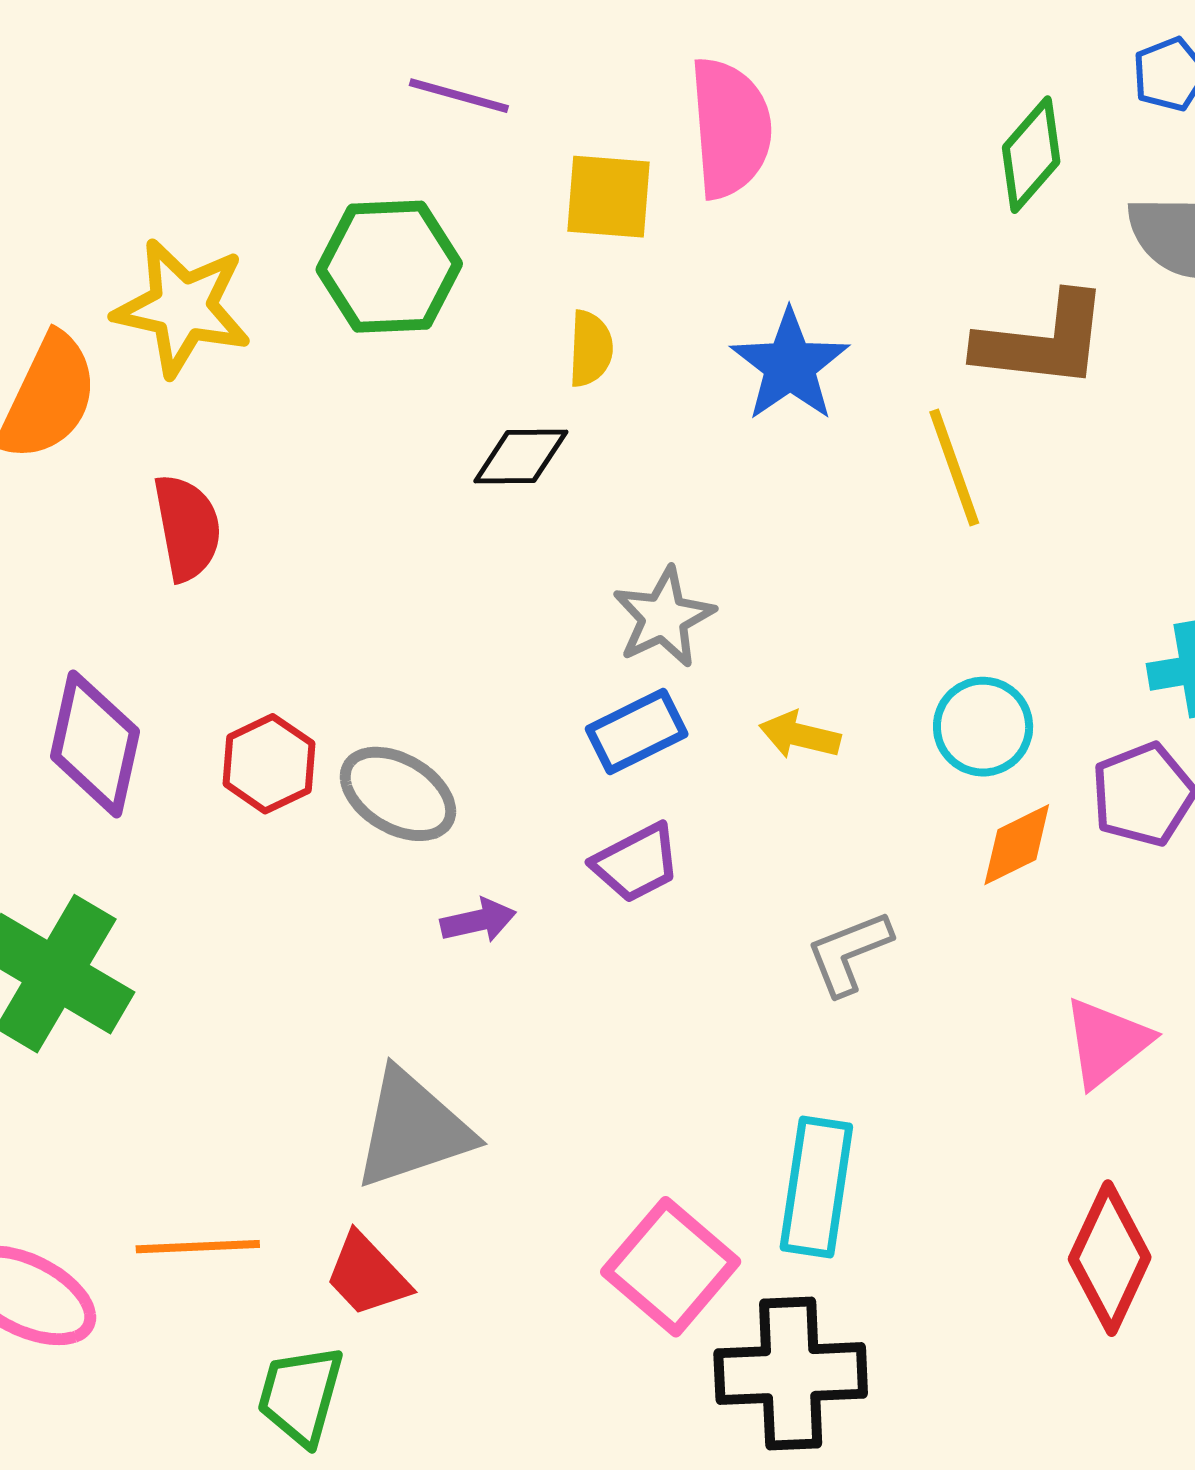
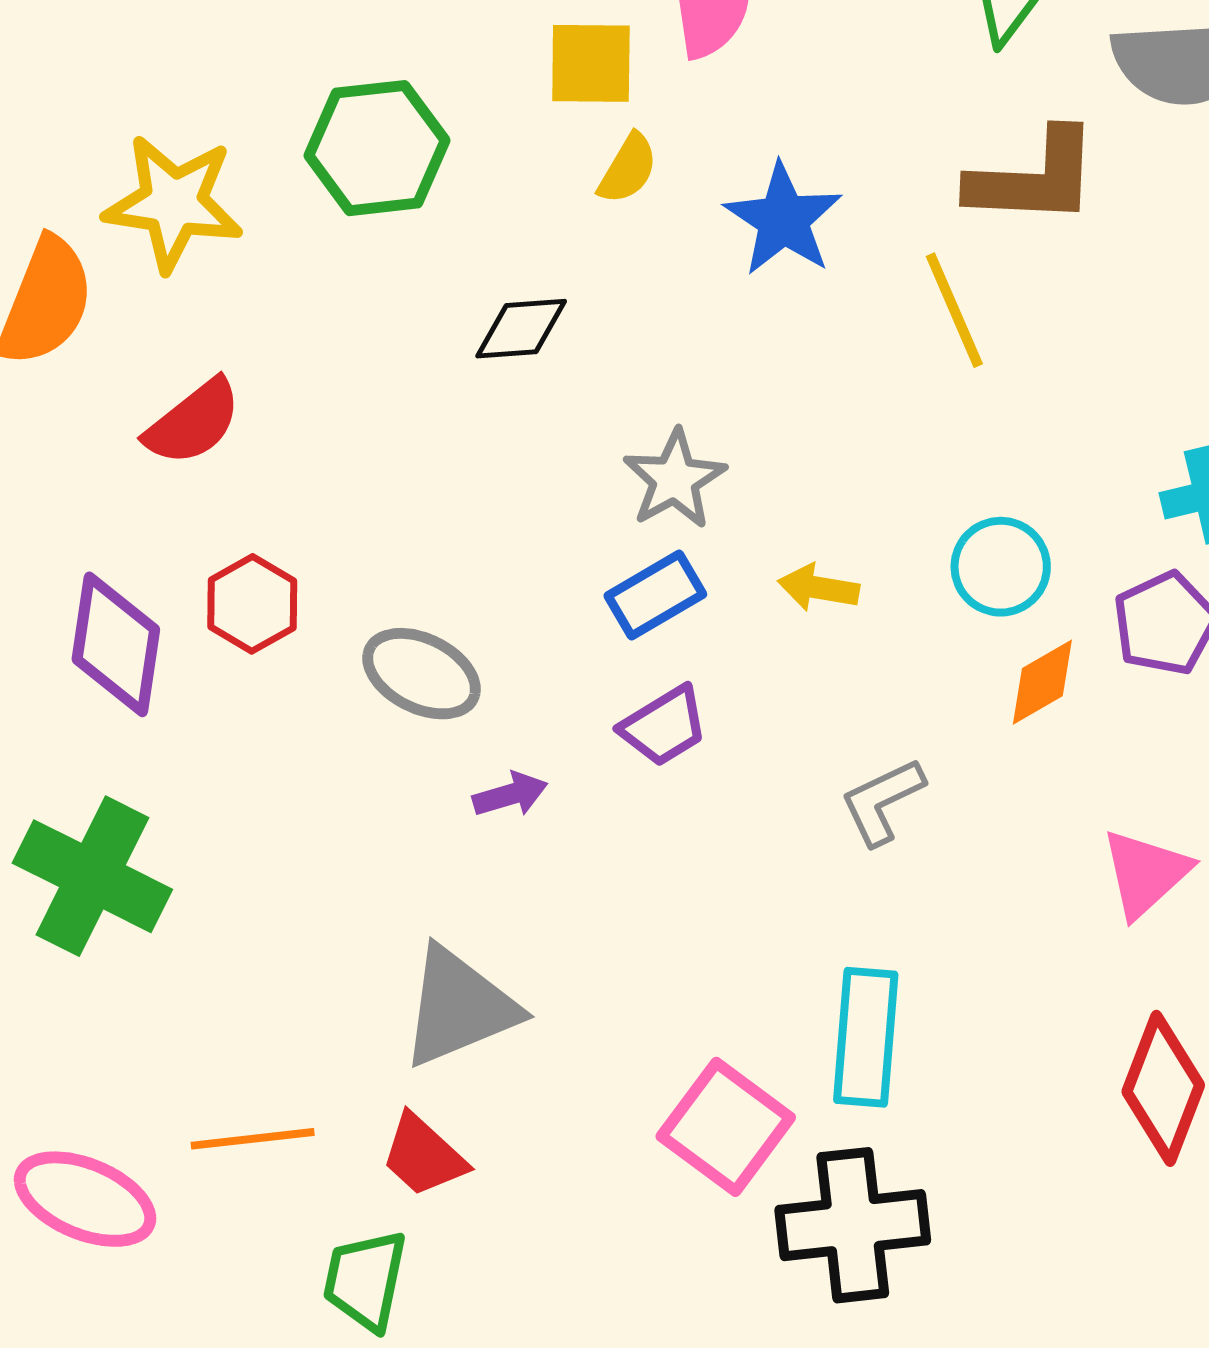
yellow semicircle: (590, 349) -> (628, 169), moved, turned 32
red semicircle: (187, 528) -> (193, 422), turned 66
red hexagon: (269, 764) -> (252, 604), moved

